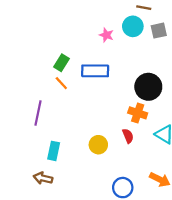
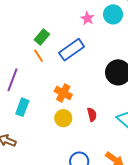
blue rectangle: (95, 71) -> (72, 50), turned -45
orange cross: (138, 113) -> (63, 93), moved
cyan rectangle: (54, 151) -> (22, 107), moved

